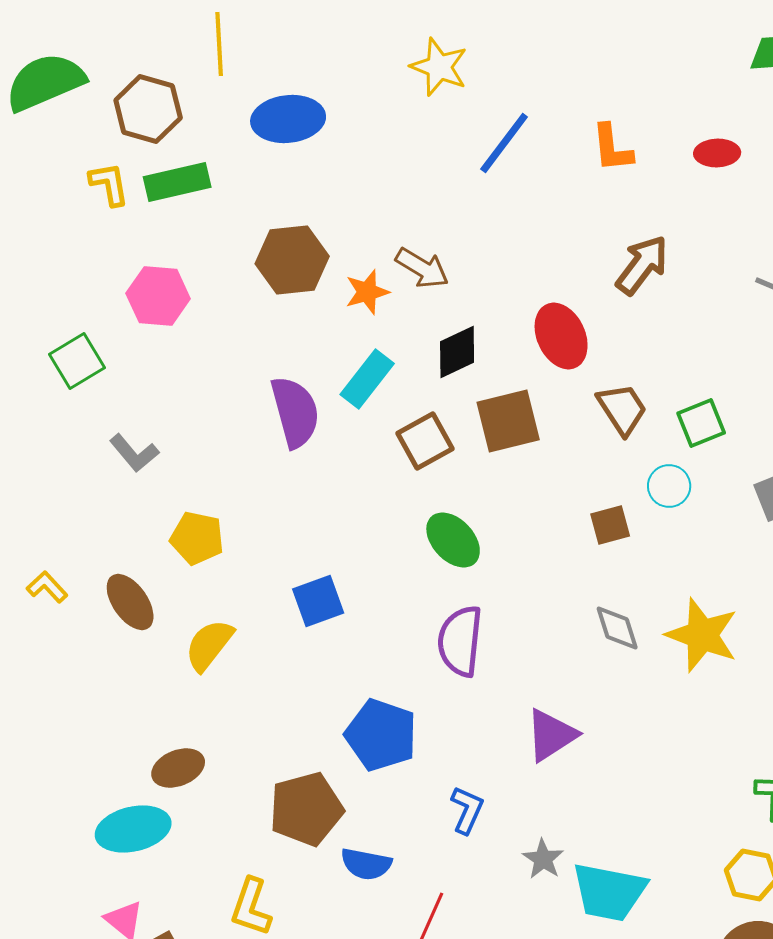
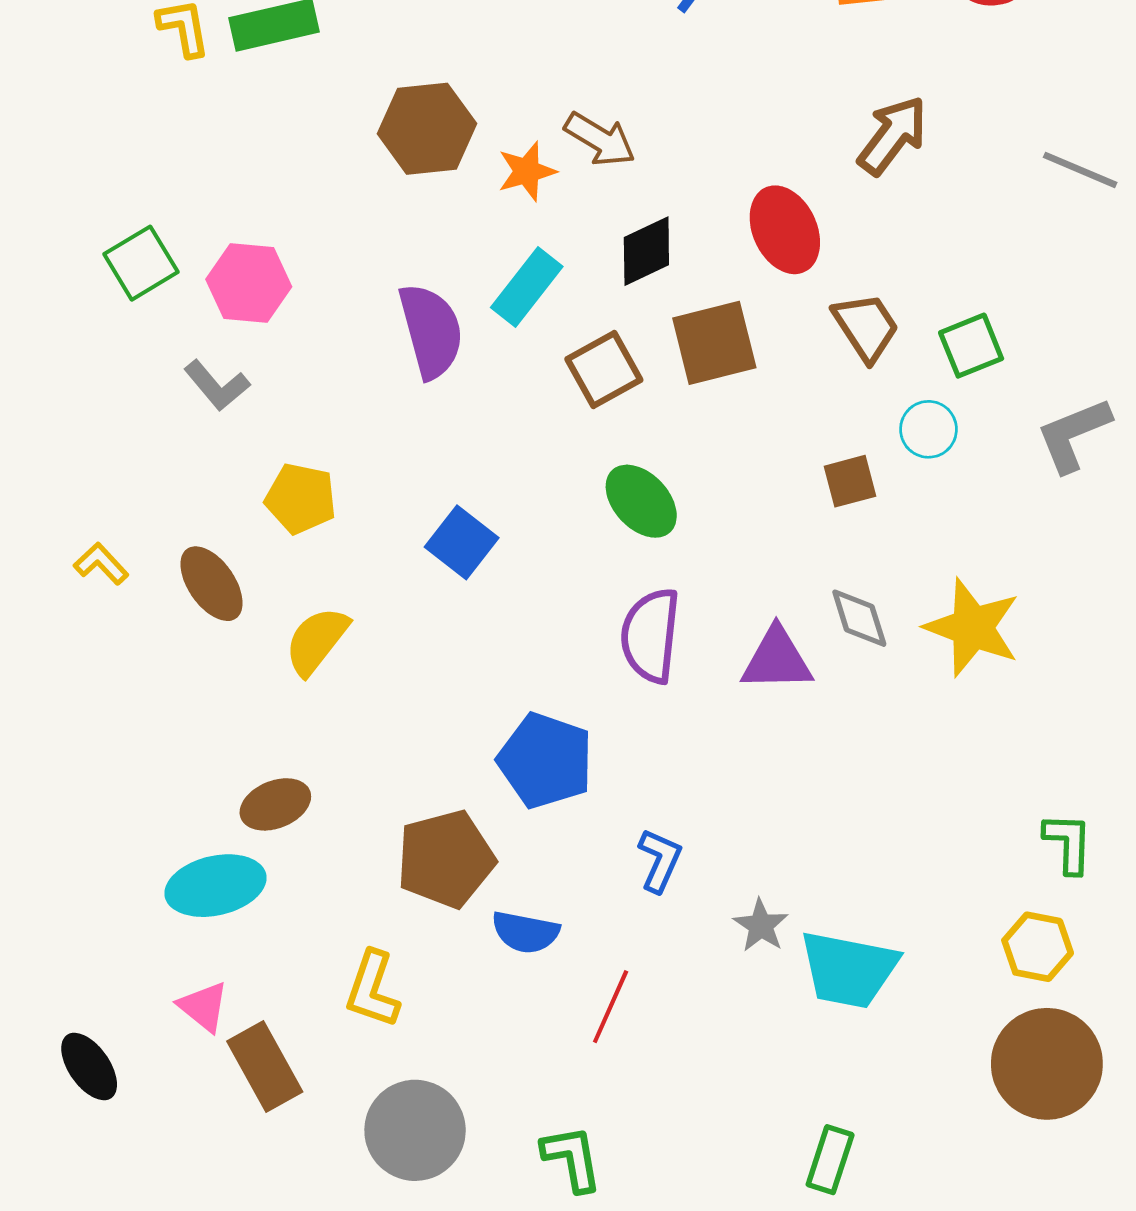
pink hexagon: (158, 296) -> (249, 283), moved
blue square: (318, 601) -> (462, 542), moved, turned -32
purple triangle: (551, 735) -> (777, 659), moved, turned 32

